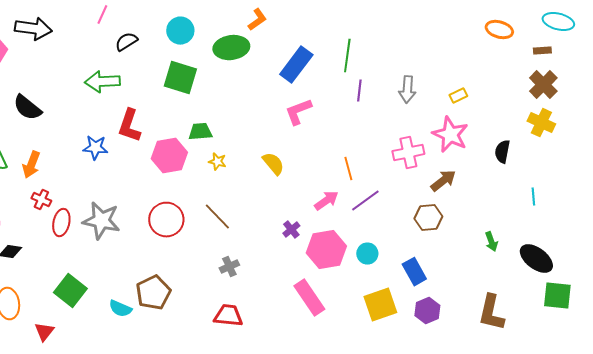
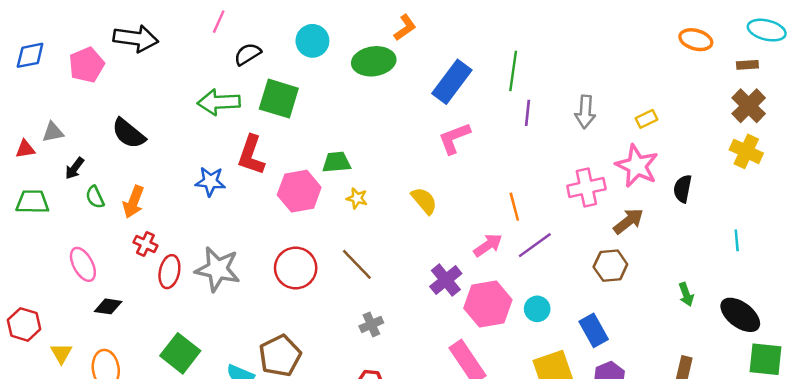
green square: (180, 78) -> (279, 99), moved
black semicircle: (502, 152) -> (683, 189), moved
purple cross: (291, 230) -> (446, 280), size x1.5

